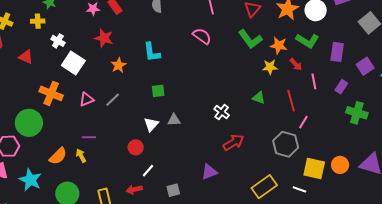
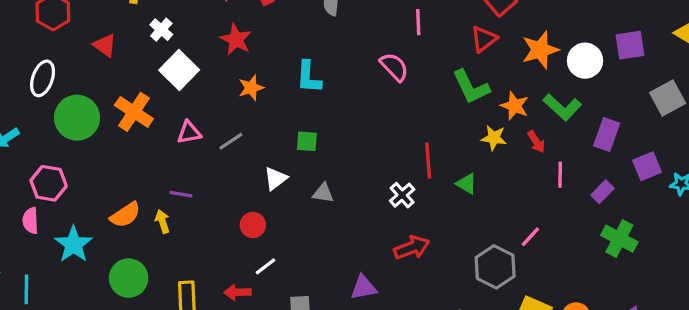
red line: (291, 101) -> (428, 161), moved
green circle: (29, 123) -> (77, 118), moved
white triangle: (151, 124) -> (275, 178), moved

